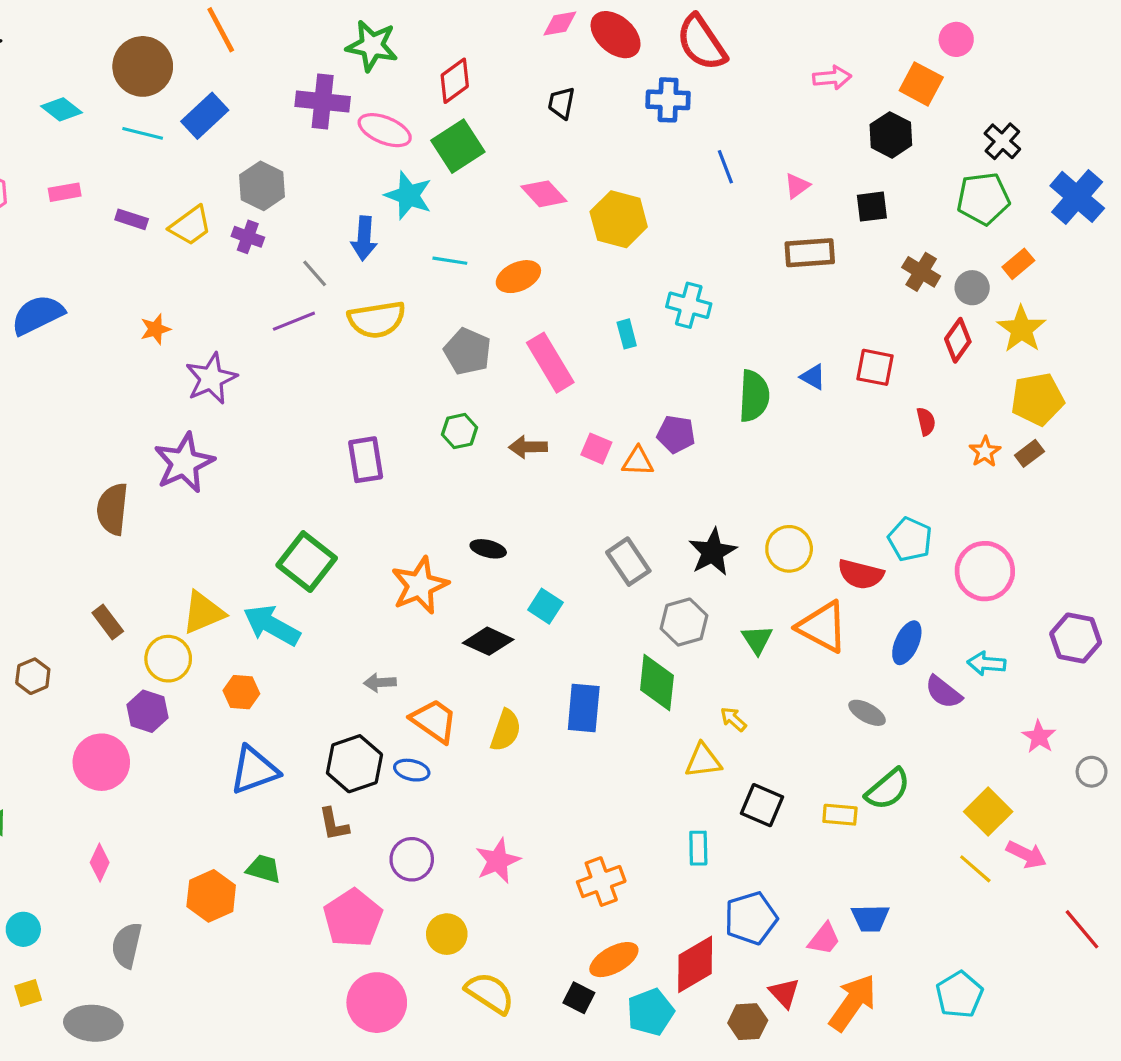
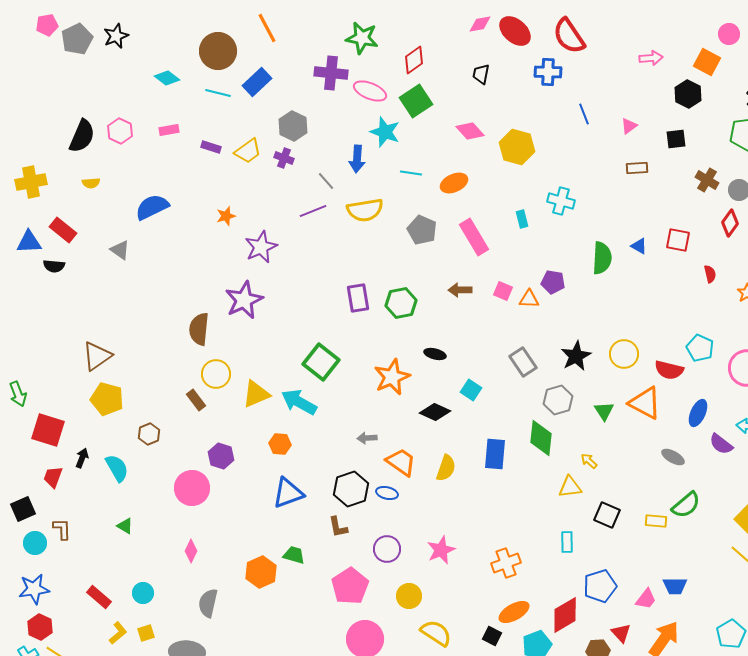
brown rectangle: (810, 253) -> (637, 168), size x0.7
green hexagon: (460, 431) -> (401, 303), moved, size x1.4
yellow circle: (168, 659) -> (216, 374), moved

